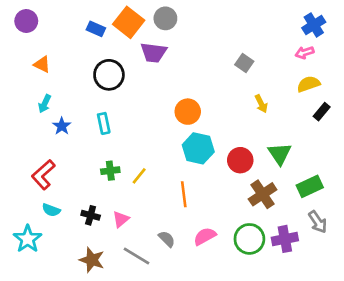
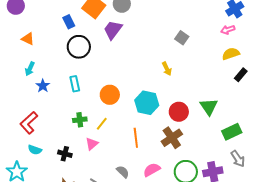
blue rectangle: (96, 29) -> (69, 22), moved, turned 40
purple trapezoid: (154, 53) -> (113, 30), turned 120
yellow arrow: (261, 104) -> (167, 69), moved
orange circle: (188, 112) -> (110, 95), moved
brown cross: (263, 194) -> (172, 138), moved
pink triangle: (121, 219) -> (92, 144), moved

